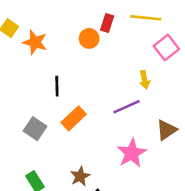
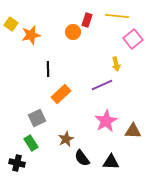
orange star: (35, 42) -> (31, 35), turned -30
gray square: (35, 129) -> (37, 118), moved, turned 30
brown triangle: (166, 130) -> (133, 131), moved, turned 36

